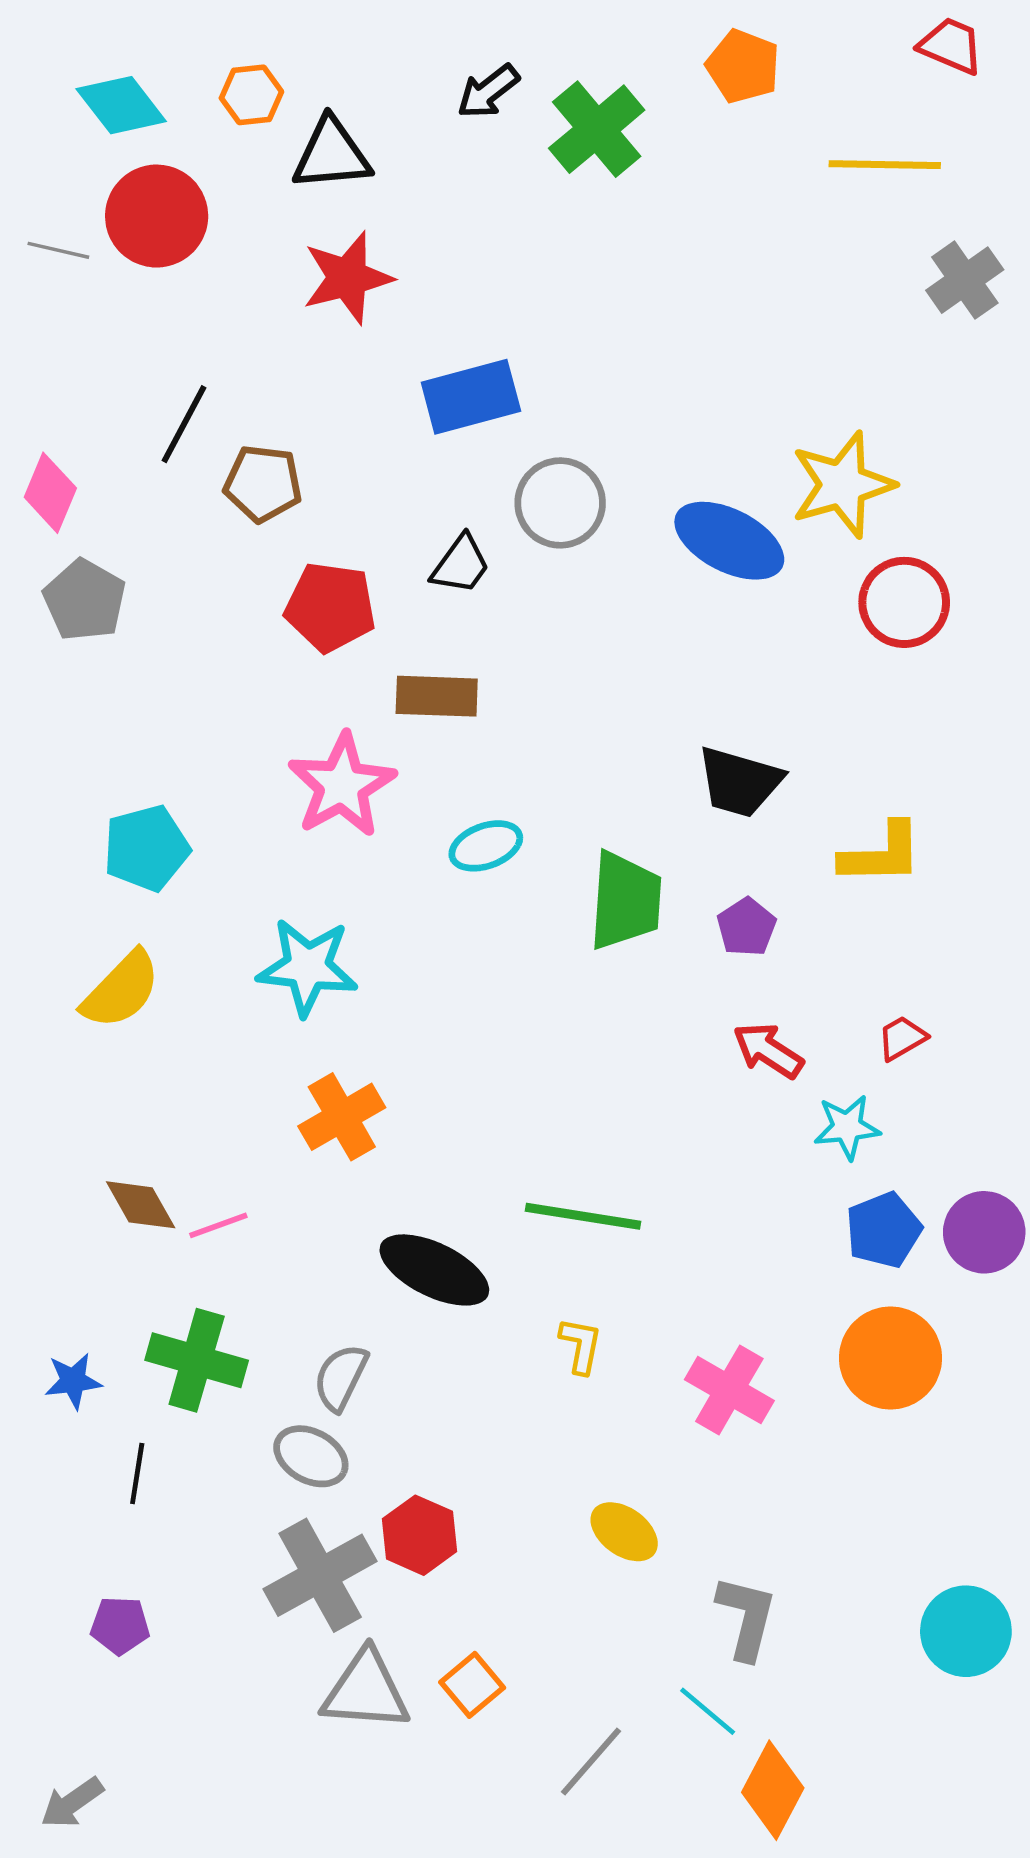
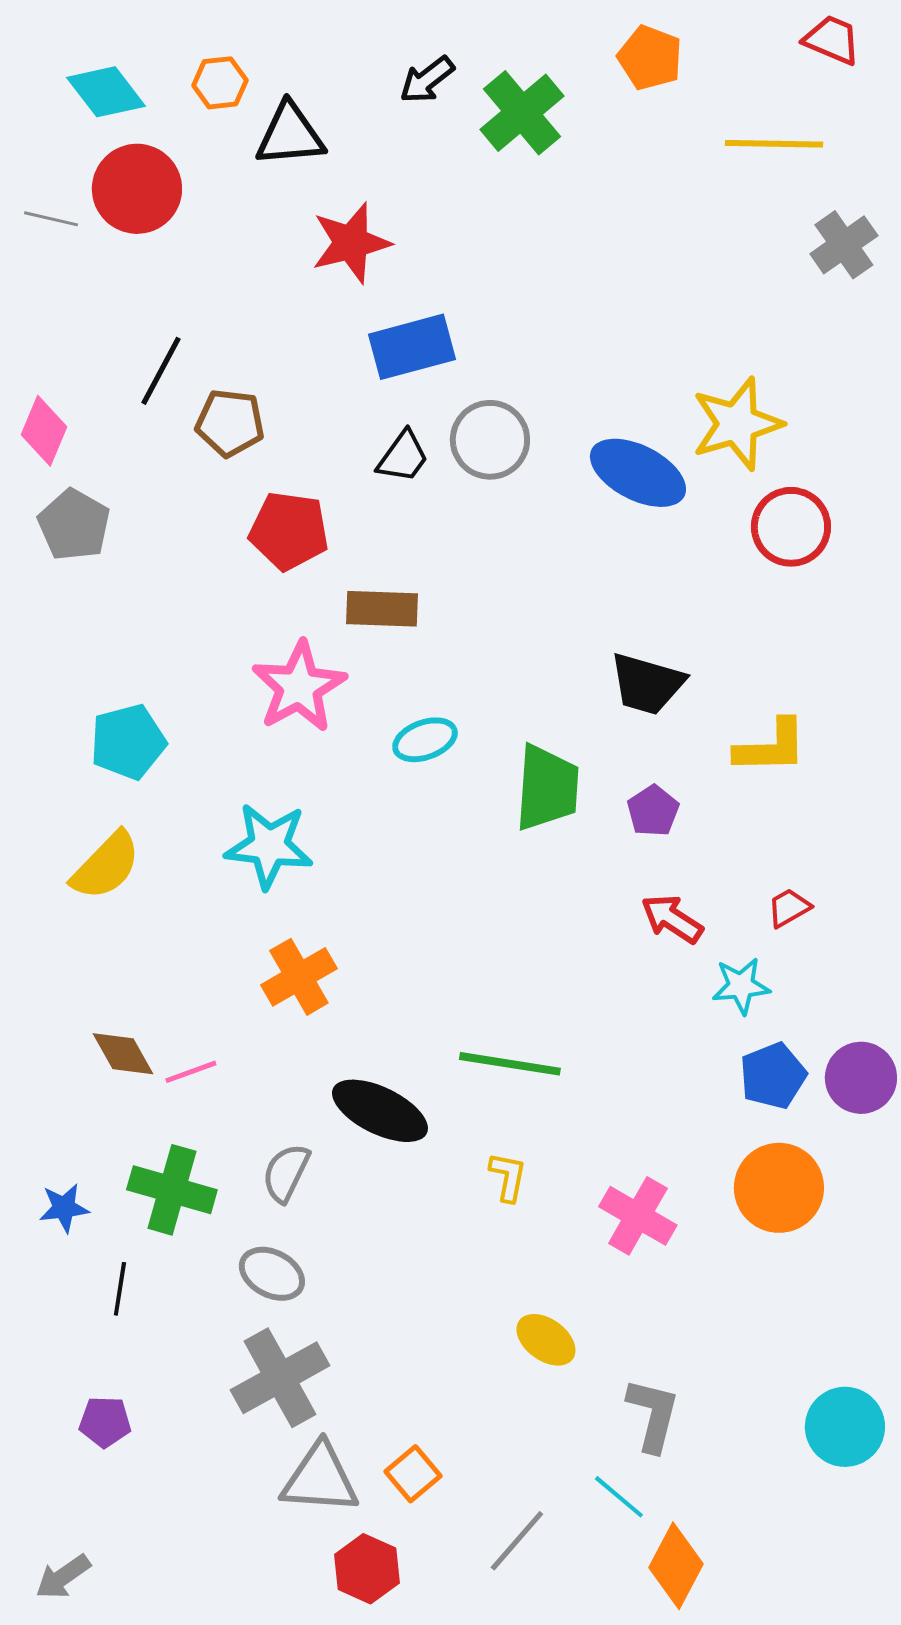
red star: (348, 278) -> (351, 243), moved
black trapezoid: (461, 565) -> (403, 457), moved
gray semicircle: (341, 1377) -> (286, 1173), moved
red hexagon: (420, 1535) -> (367, 1569), moved

